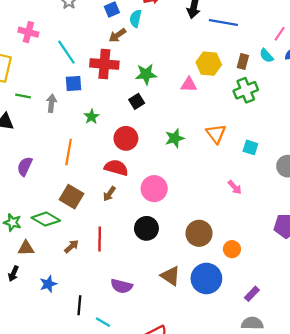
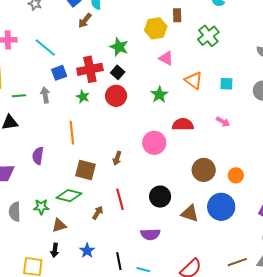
brown rectangle: (243, 62) -> (177, 15), moved
red cross: (104, 64) -> (90, 69), moved
yellow hexagon: (209, 64) -> (156, 28), moved
green star: (146, 74) -> (119, 47), turned -30
pink triangle: (189, 85) -> (166, 58), moved, turned 42
red circle: (126, 138) -> (116, 96), moved
red semicircle: (116, 168) -> (183, 124), moved
black circle: (146, 228) -> (160, 197), moved

